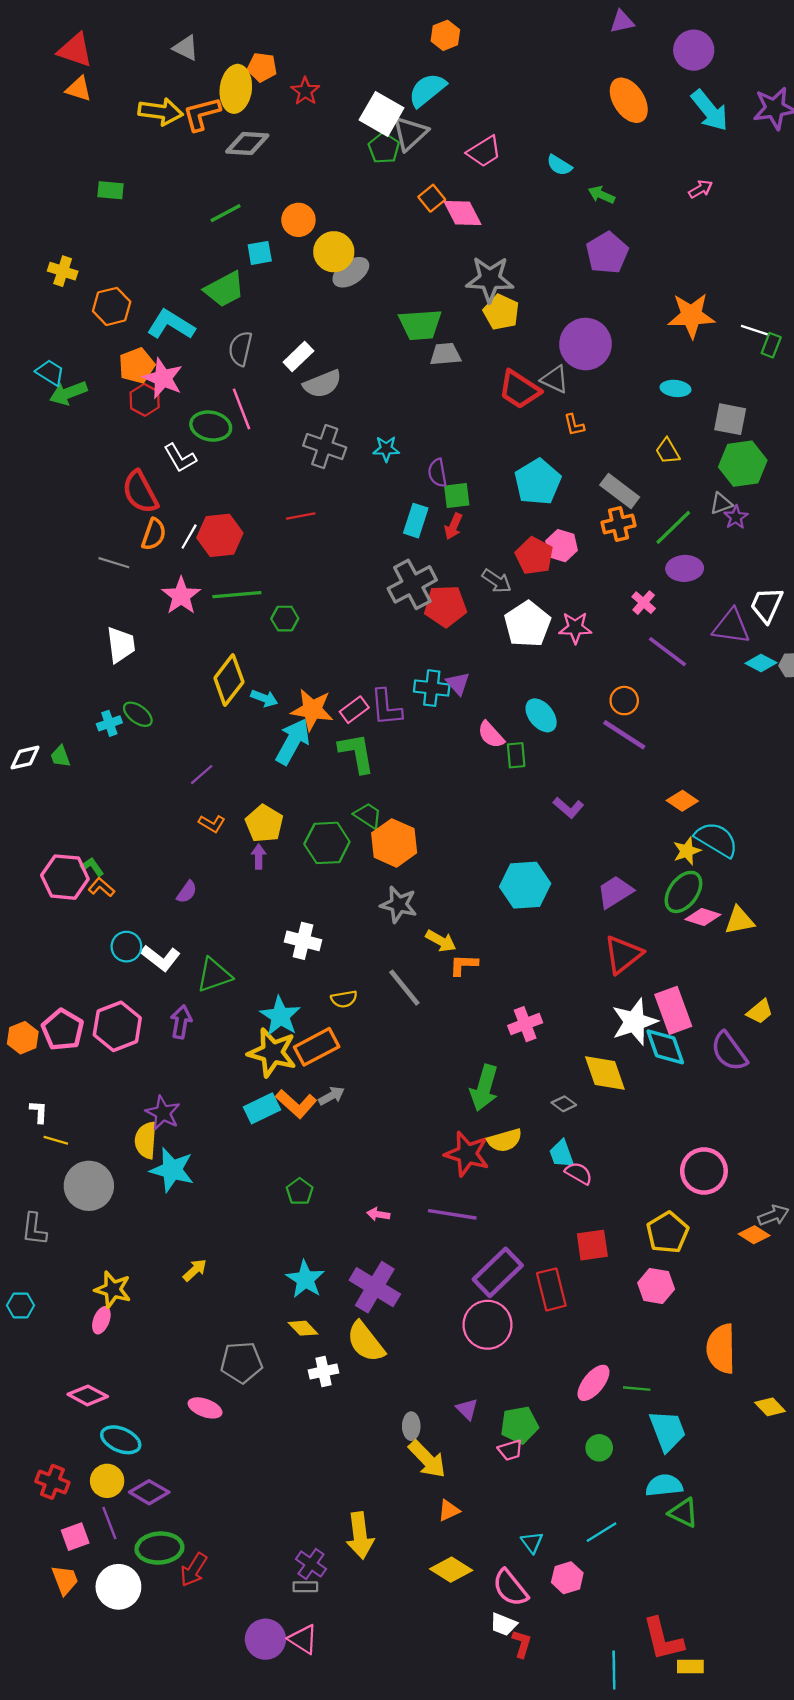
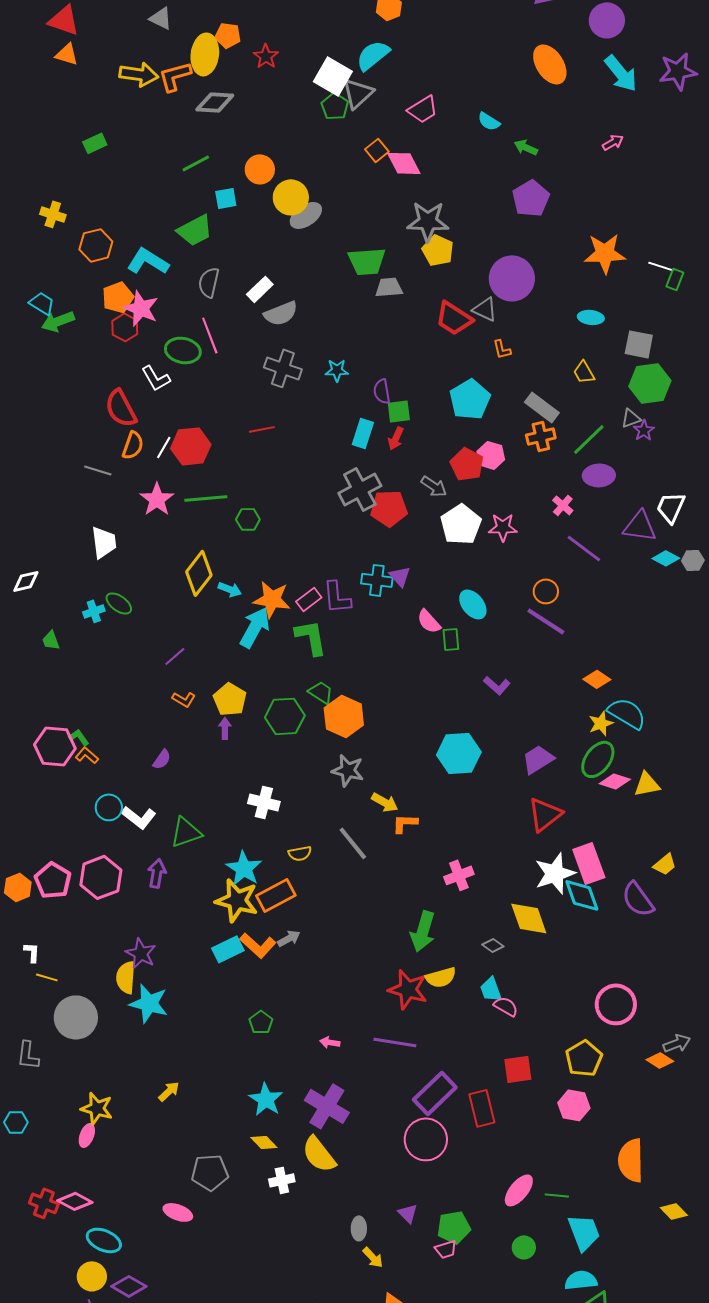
green rectangle: (110, 190) -> (95, 143), turned -30
white diamond: (25, 758) -> (26, 581), moved
yellow arrow: (427, 1459) -> (373, 1257), size x0.6
red cross: (52, 1482) -> (44, 1203), moved

